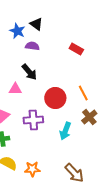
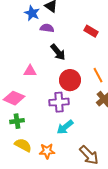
black arrow: (29, 72) -> (58, 52), moved
purple cross: (33, 120) -> (59, 102), moved
cyan arrow: (65, 131) -> (65, 127), moved, turned 30

